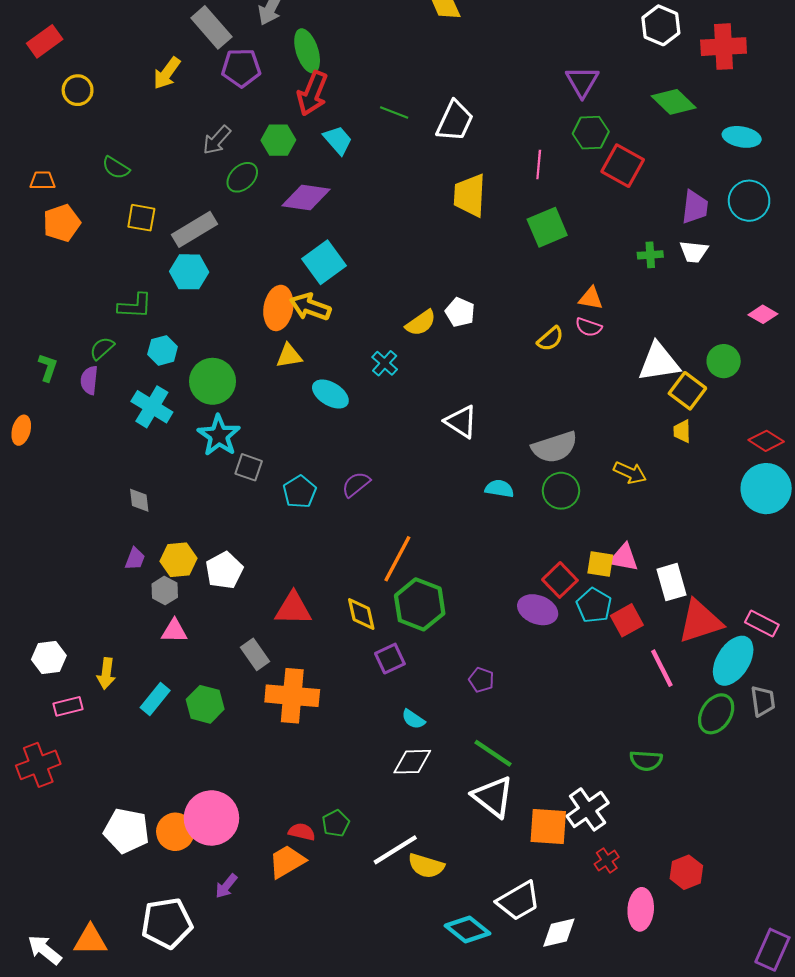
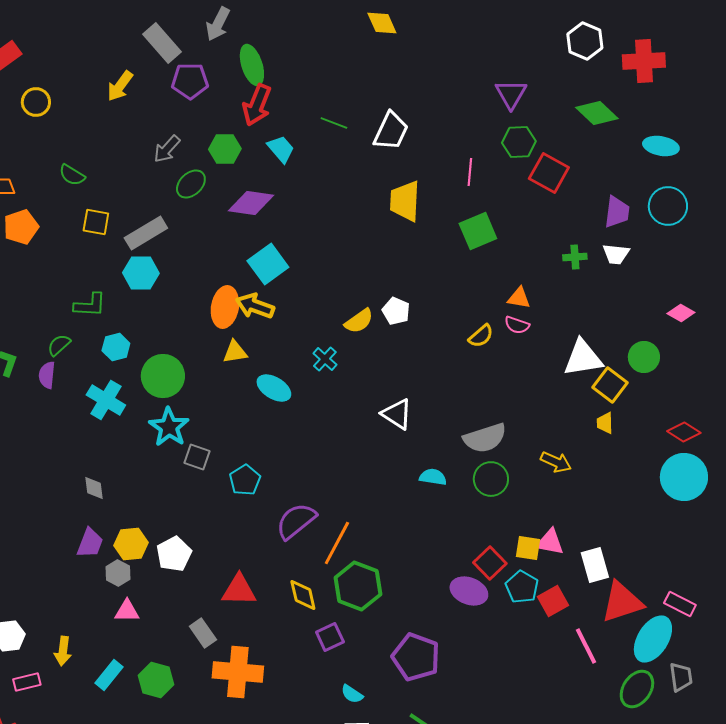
purple semicircle: (356, 484) -> (296, 521), moved, size x1.5
purple trapezoid: (135, 559) -> (90, 543), size x1.4
purple pentagon: (481, 680) -> (416, 657), size x2.0

